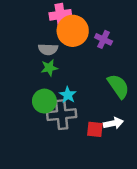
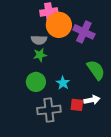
purple cross: (104, 39) -> (84, 32), size x1.5
cyan star: (68, 95) -> (63, 83), moved
gray cross: (62, 115) -> (49, 110), moved

